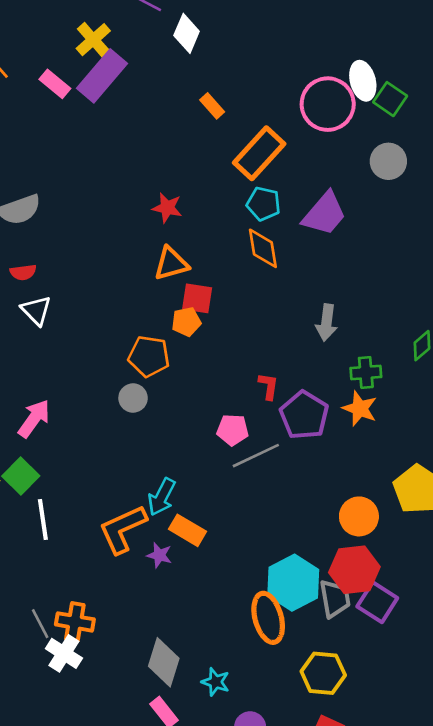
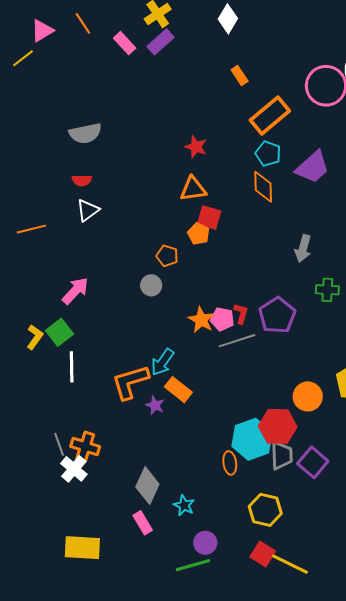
purple rectangle: (102, 76) -> (161, 42), size x0.7
white triangle: (36, 310) -> (88, 210), turned 30
orange pentagon: (186, 322) -> (199, 234), turned 30
orange pentagon: (149, 356) -> (167, 256), size x0.7
red L-shape: (268, 386) -> (241, 314), moved
orange star: (360, 409) -> (201, 320), moved
red hexagon: (354, 570) -> (278, 426), moved
orange ellipse: (268, 618) -> (230, 463), size x0.6

